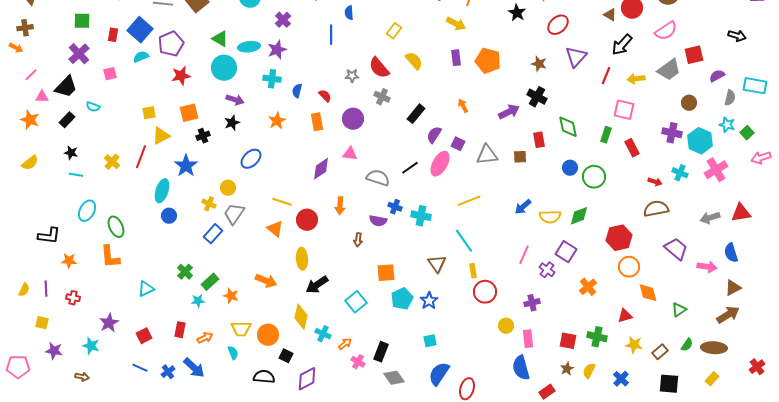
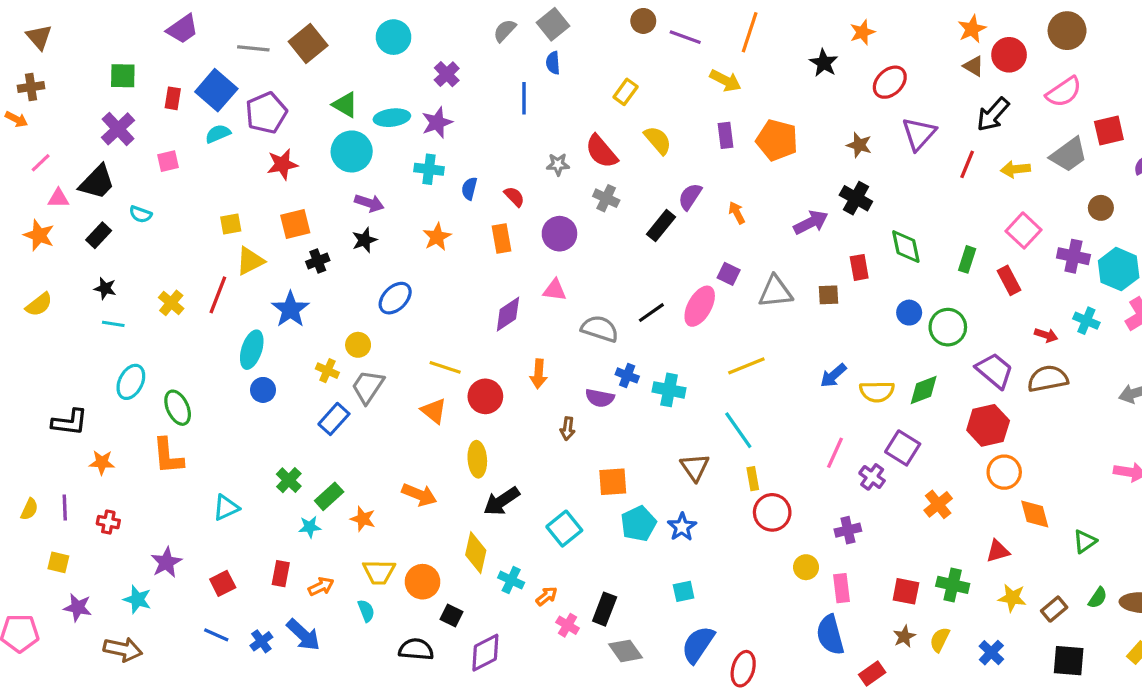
pink square: (624, 110) -> (1024, 230), moved, turned 30
purple semicircle: (434, 135) -> (690, 197), moved
purple trapezoid: (676, 249) -> (995, 371), moved
brown arrow: (82, 377) -> (123, 649), size x1.6

